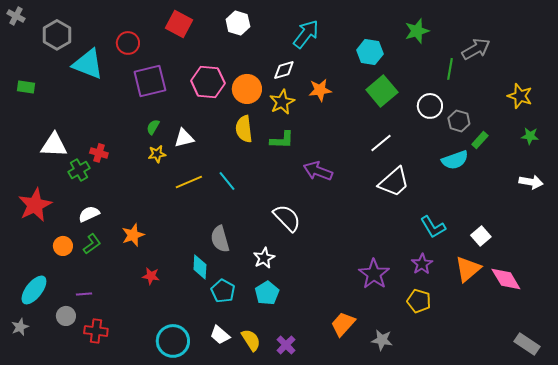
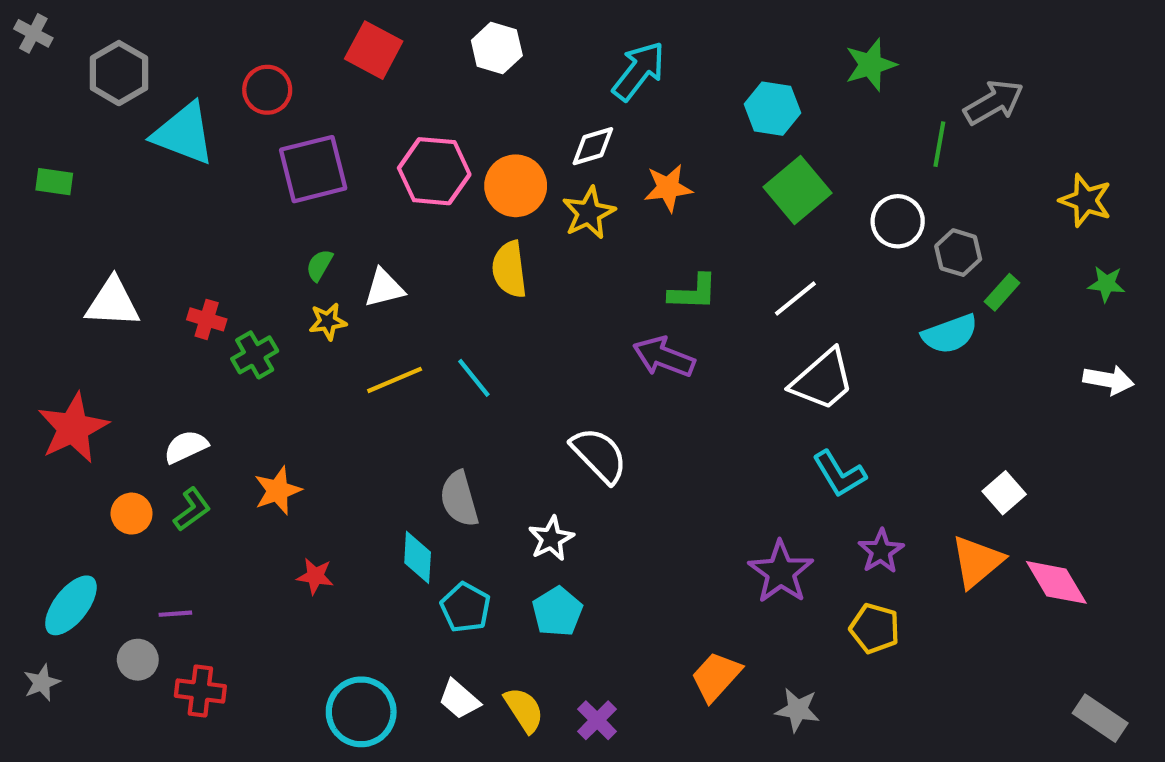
green L-shape: (282, 140) -> (693, 292), moved
green cross: (79, 170) -> (255, 355), moved
cyan L-shape: (433, 227) -> (839, 474), moved

